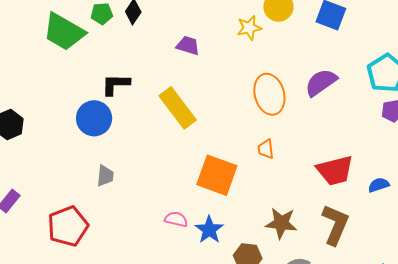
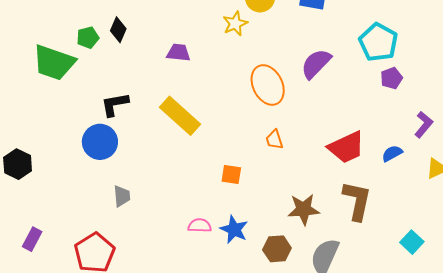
orange square: (217, 175) -> (231, 175), size x0.5

